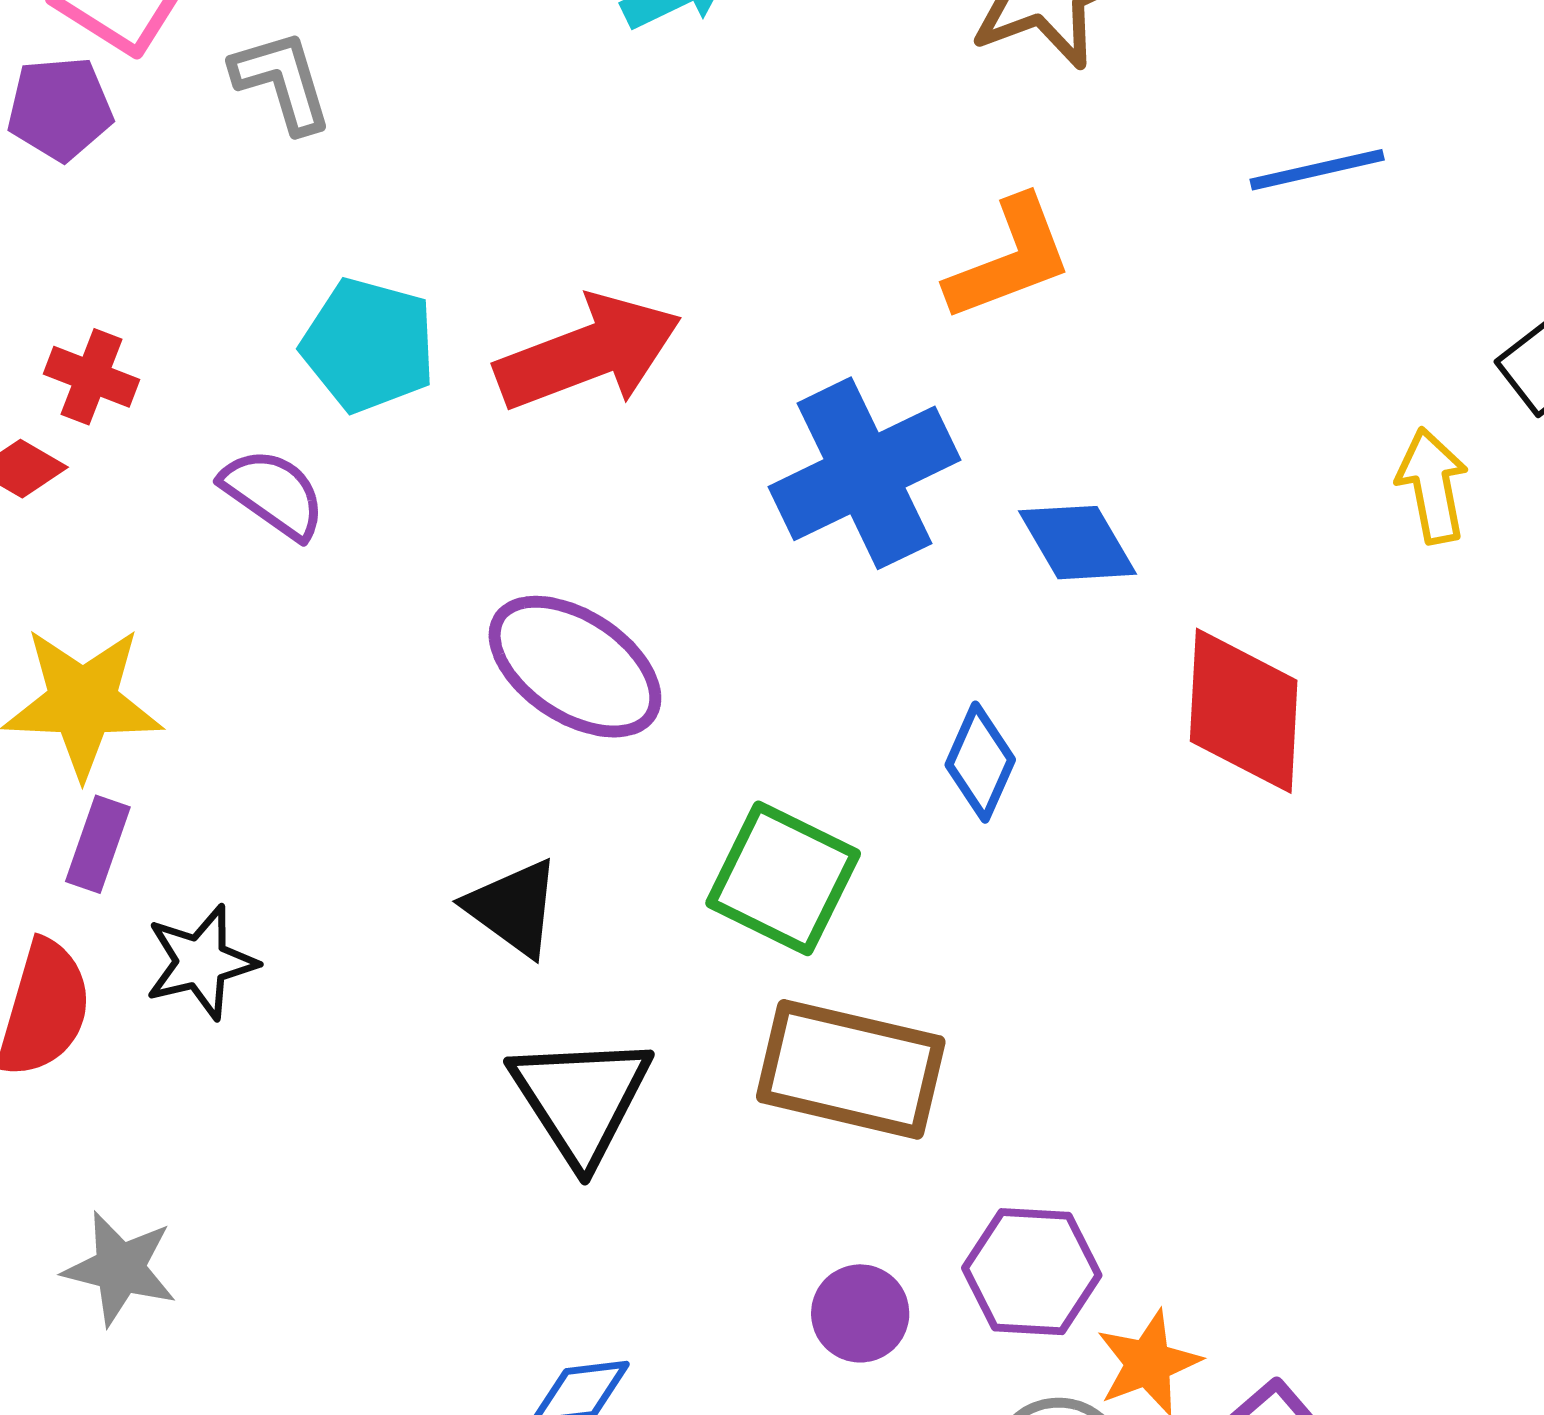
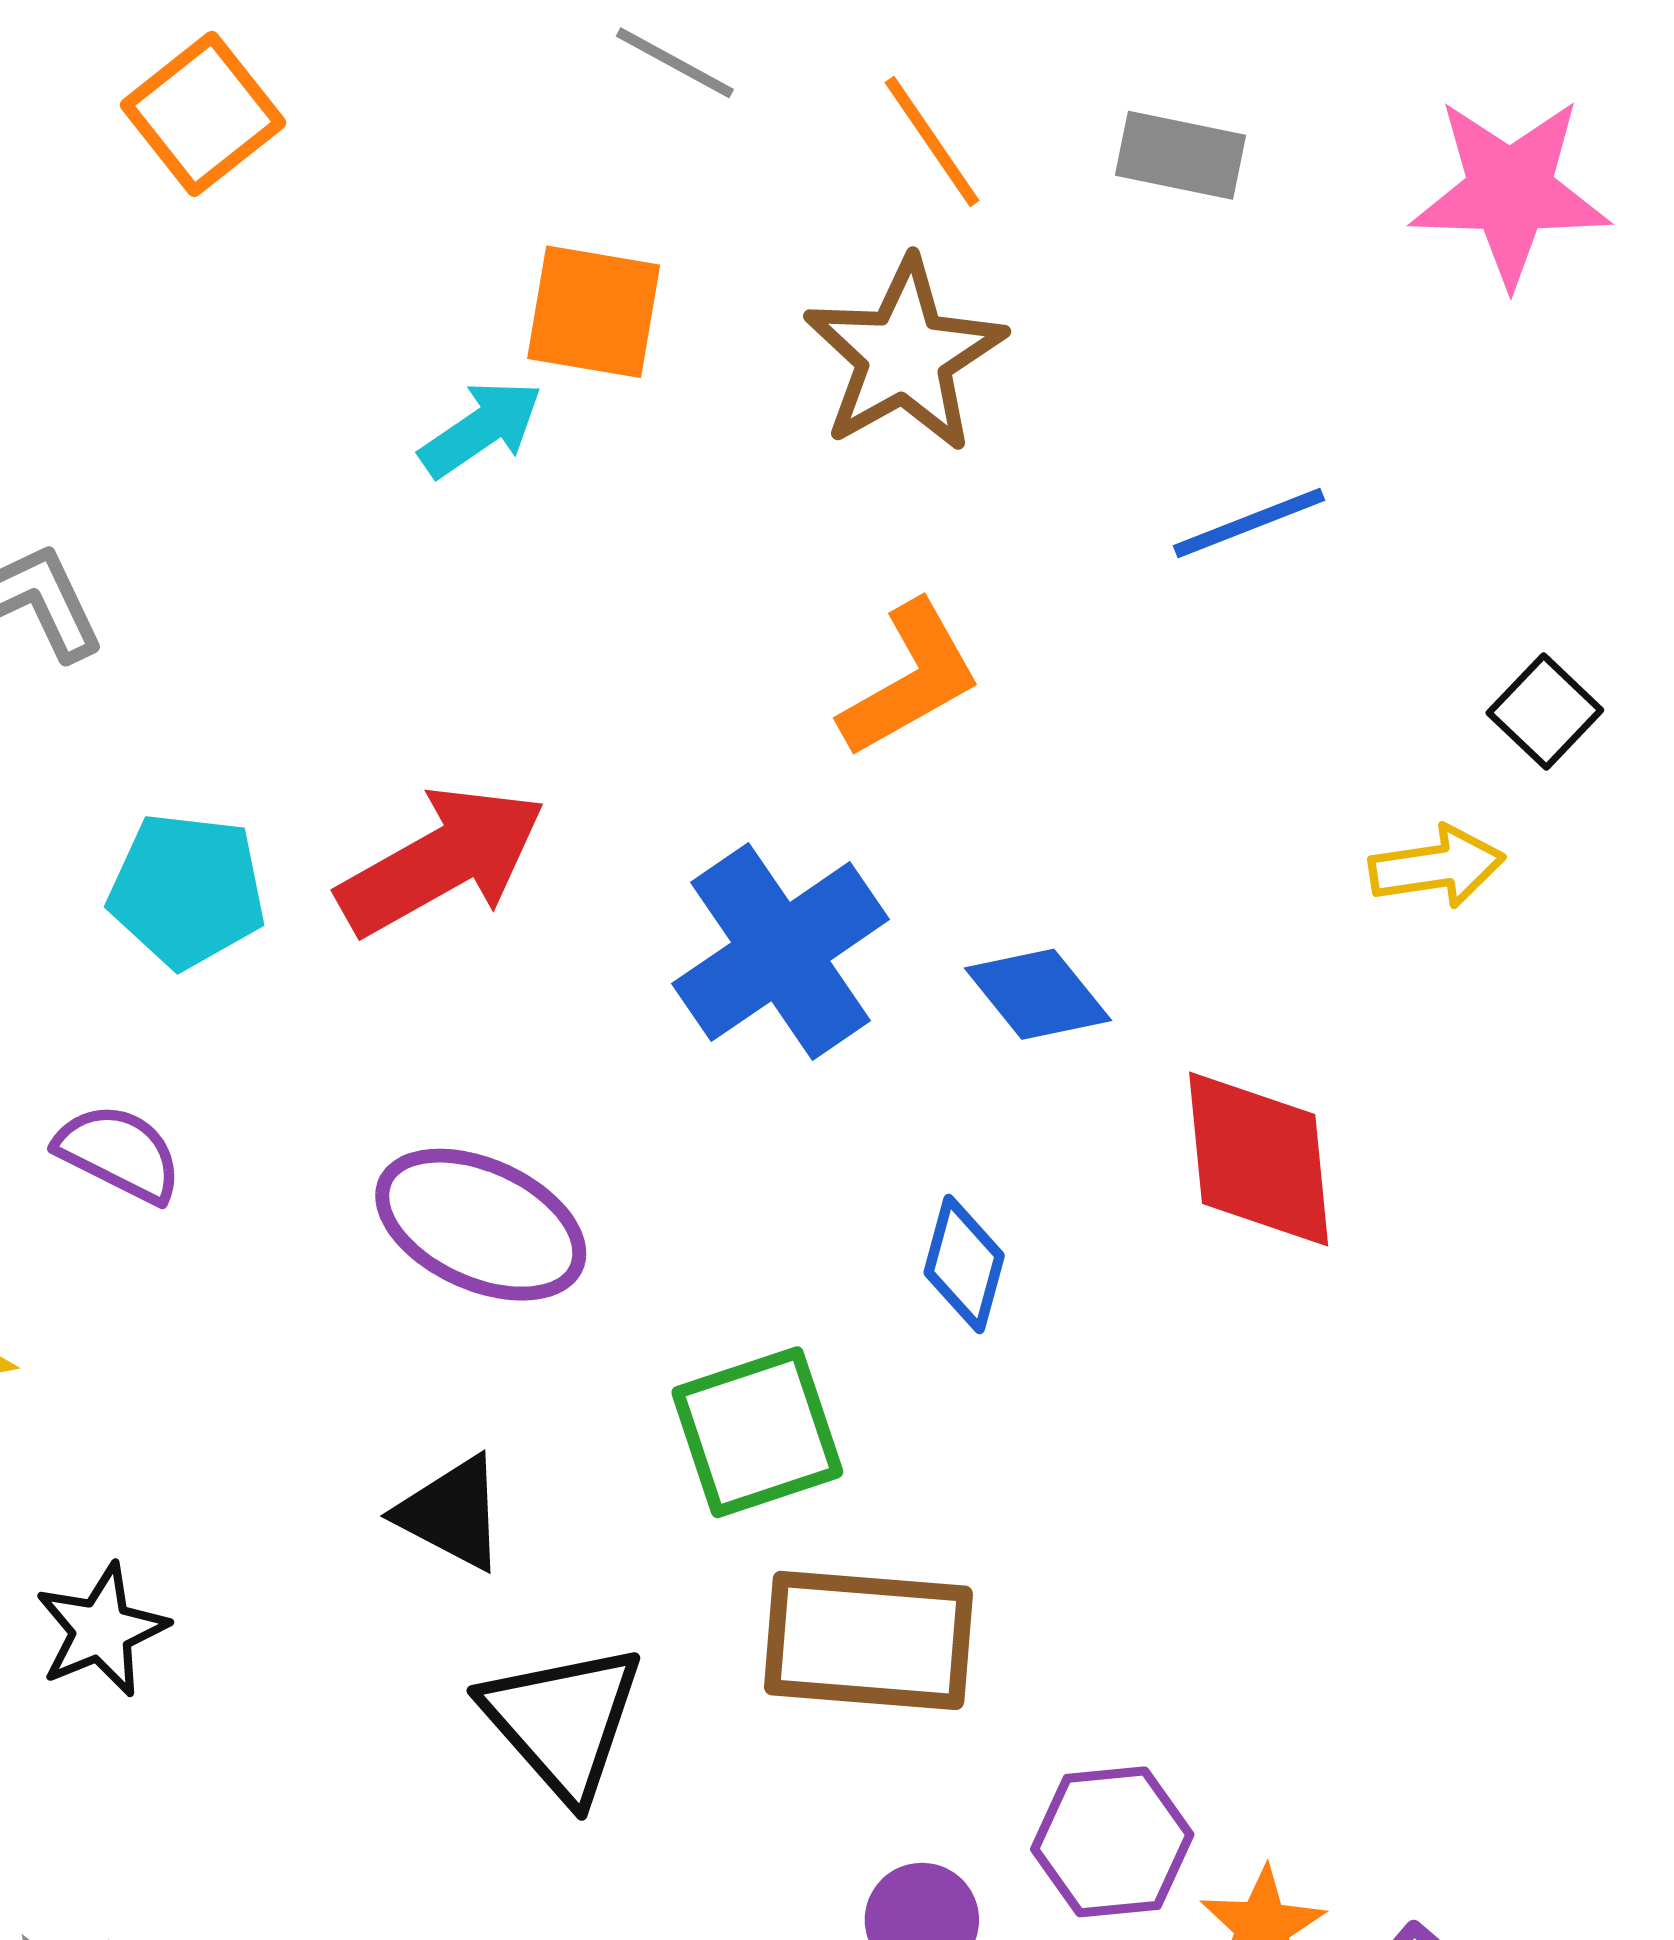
yellow arrow: (1432, 486) -> (1437, 867), turned 101
purple semicircle: (273, 493) -> (119, 1153), moved
green square: (783, 878) -> (757, 1432), turned -36

